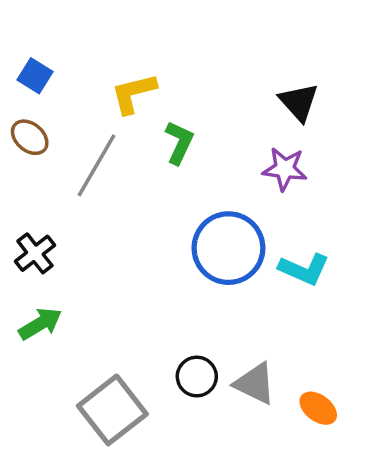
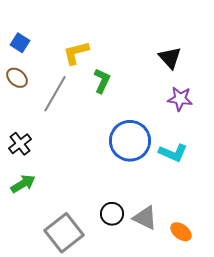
purple star: (285, 169) -> (180, 99), moved

